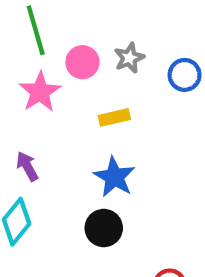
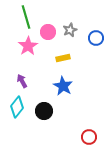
black circle: (104, 228) -> (44, 111), moved

